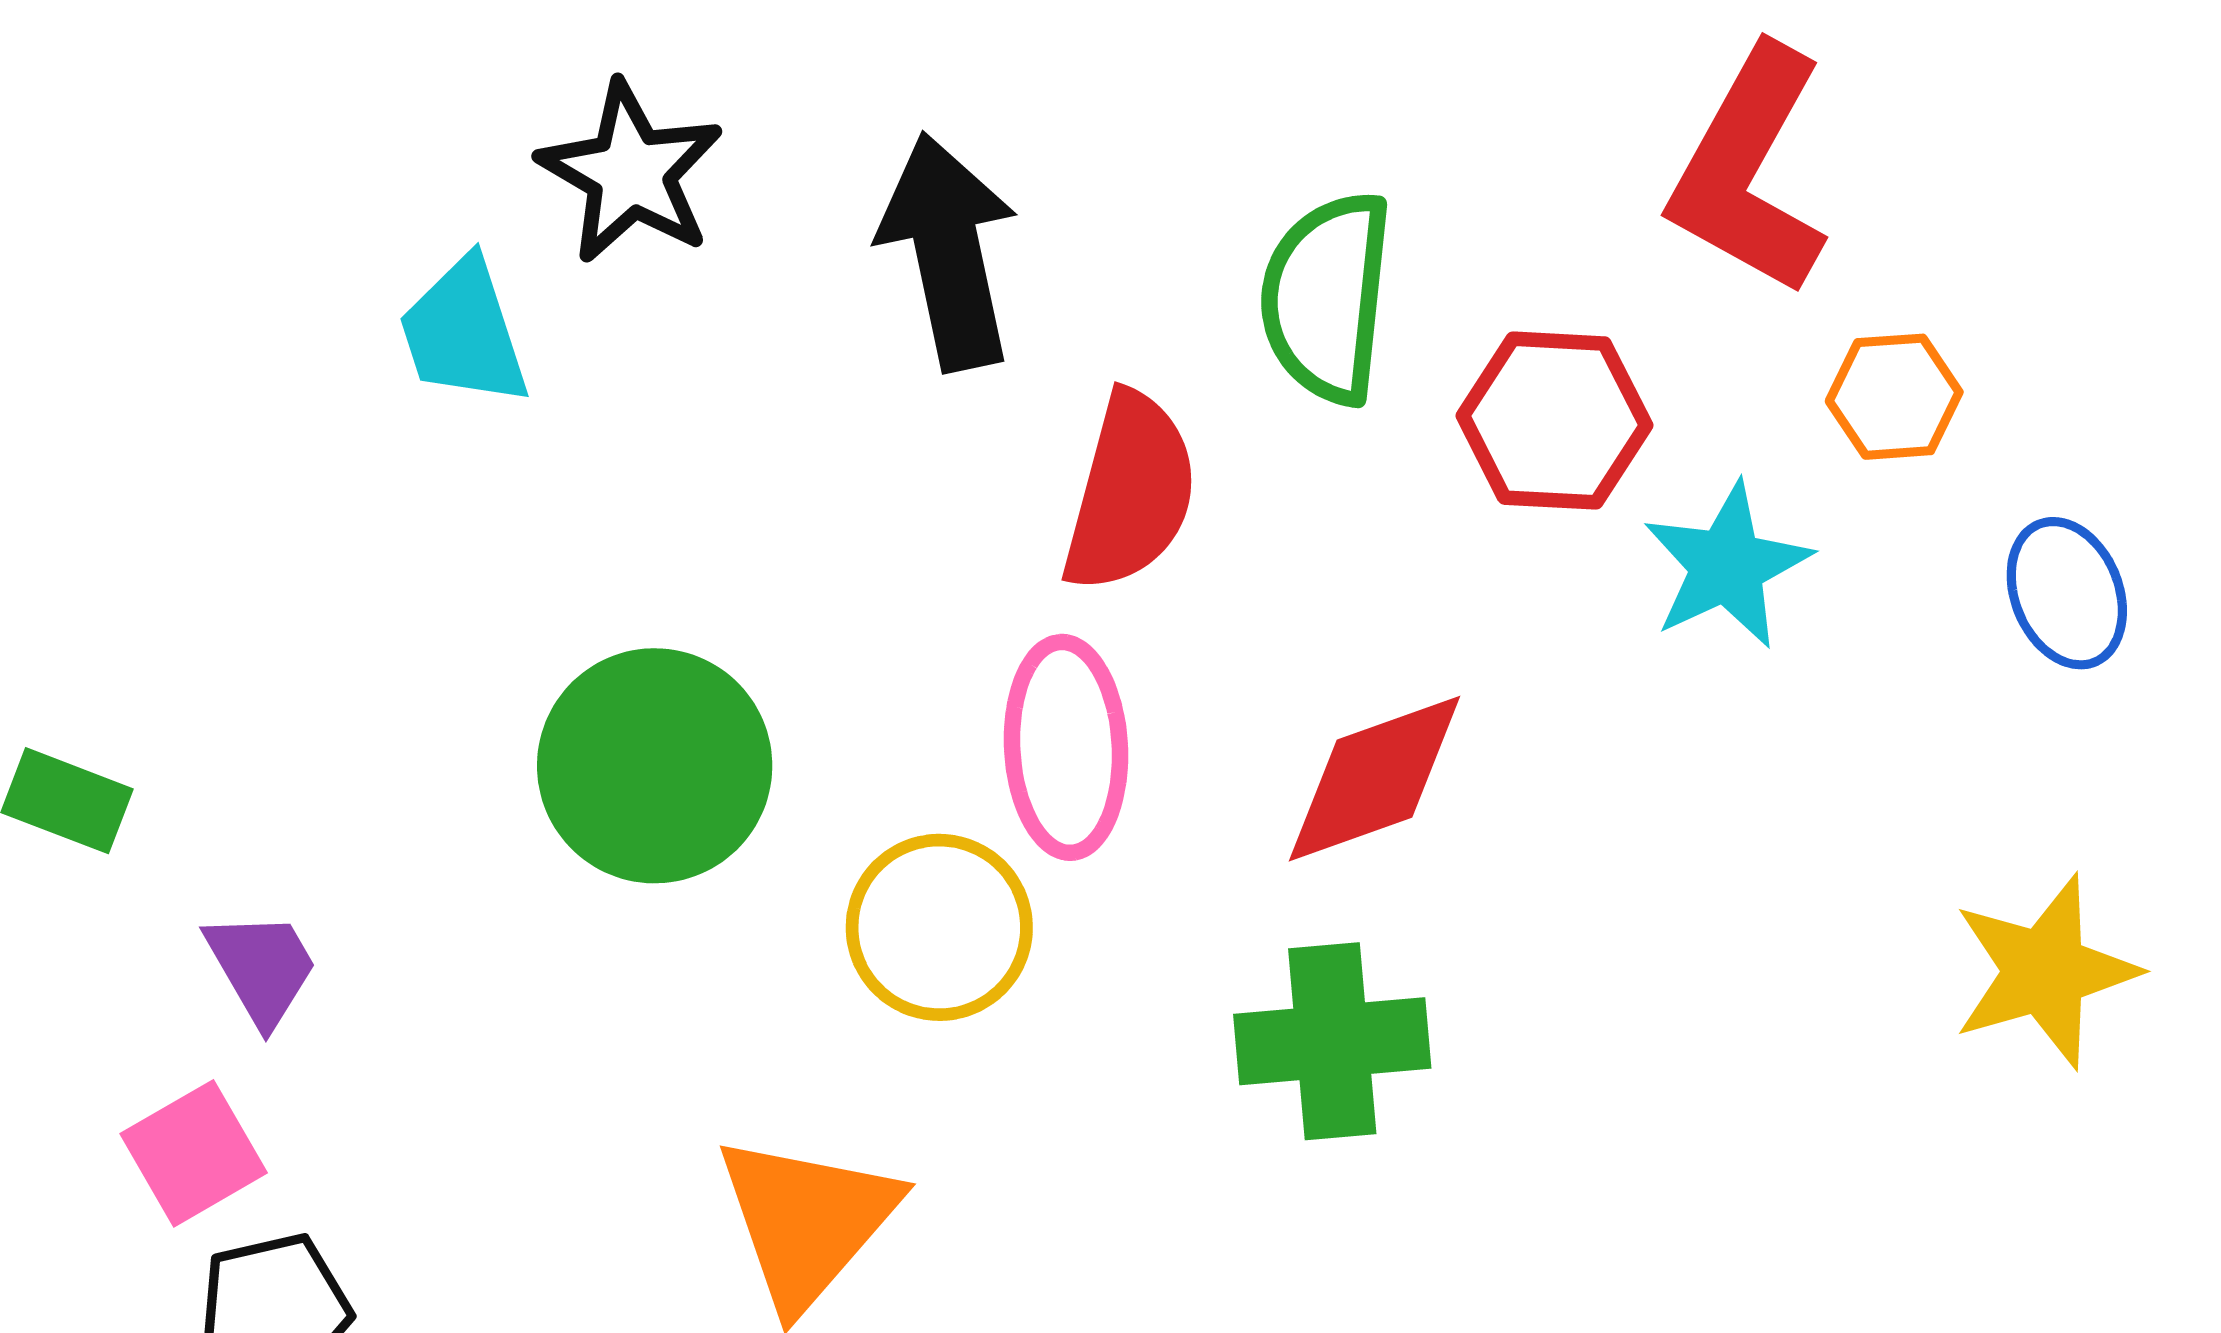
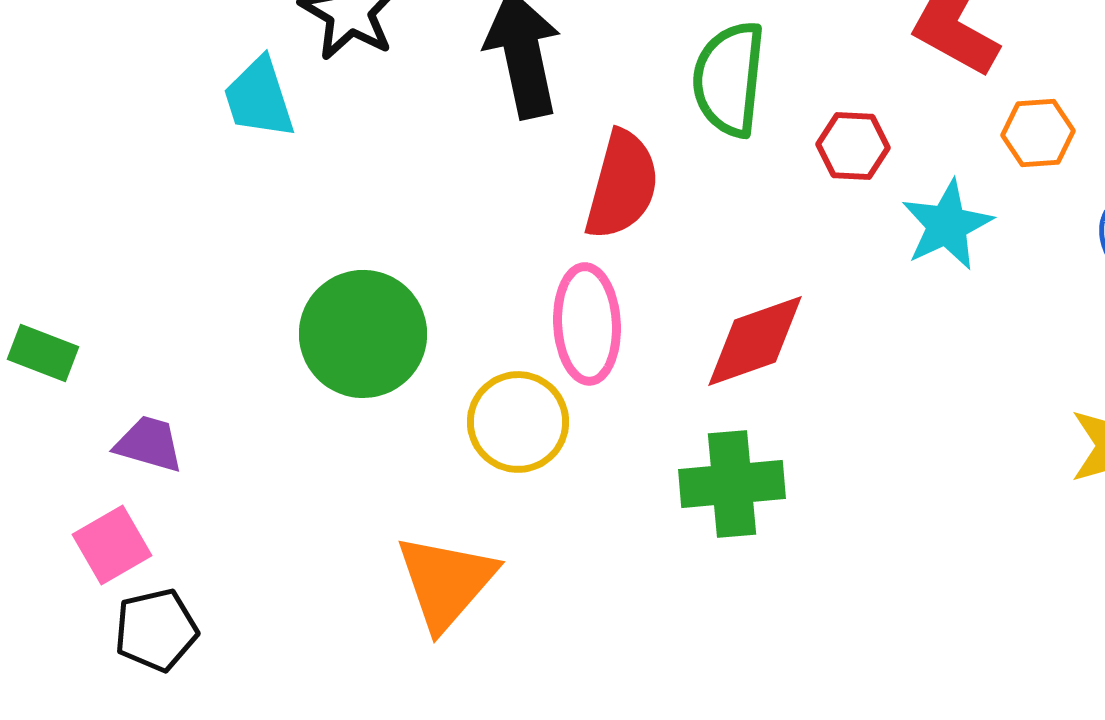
red hexagon: (1554, 421) -> (853, 146), size x0.7
purple trapezoid: (262, 968) -> (149, 444), turned -44

